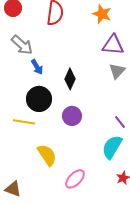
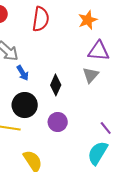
orange star: (102, 14) -> (88, 20), turned 30
gray triangle: (117, 71) -> (91, 75), moved

